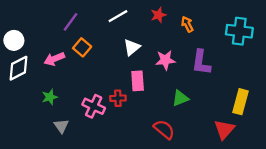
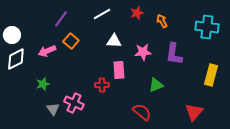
white triangle: (132, 47) -> (114, 41), turned 42
yellow rectangle: (240, 102) -> (211, 75), moved
pink cross: (94, 106) -> (74, 103), moved

